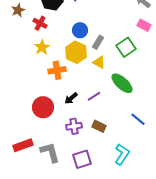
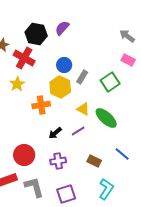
red cross: (40, 23) -> (24, 58), size x1.5
yellow star: (42, 47) -> (17, 84), moved
yellow triangle: (99, 62) -> (83, 109), moved
red circle: (43, 107) -> (24, 155), moved
brown rectangle: (99, 126) -> (94, 161), moved

